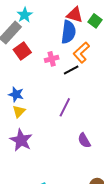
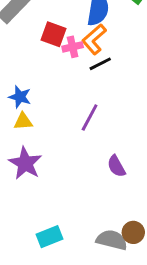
red square: (22, 51) -> (54, 34), moved, turned -36
orange L-shape: (81, 53) -> (94, 39), moved
yellow triangle: (19, 111) -> (23, 121), turned 40

